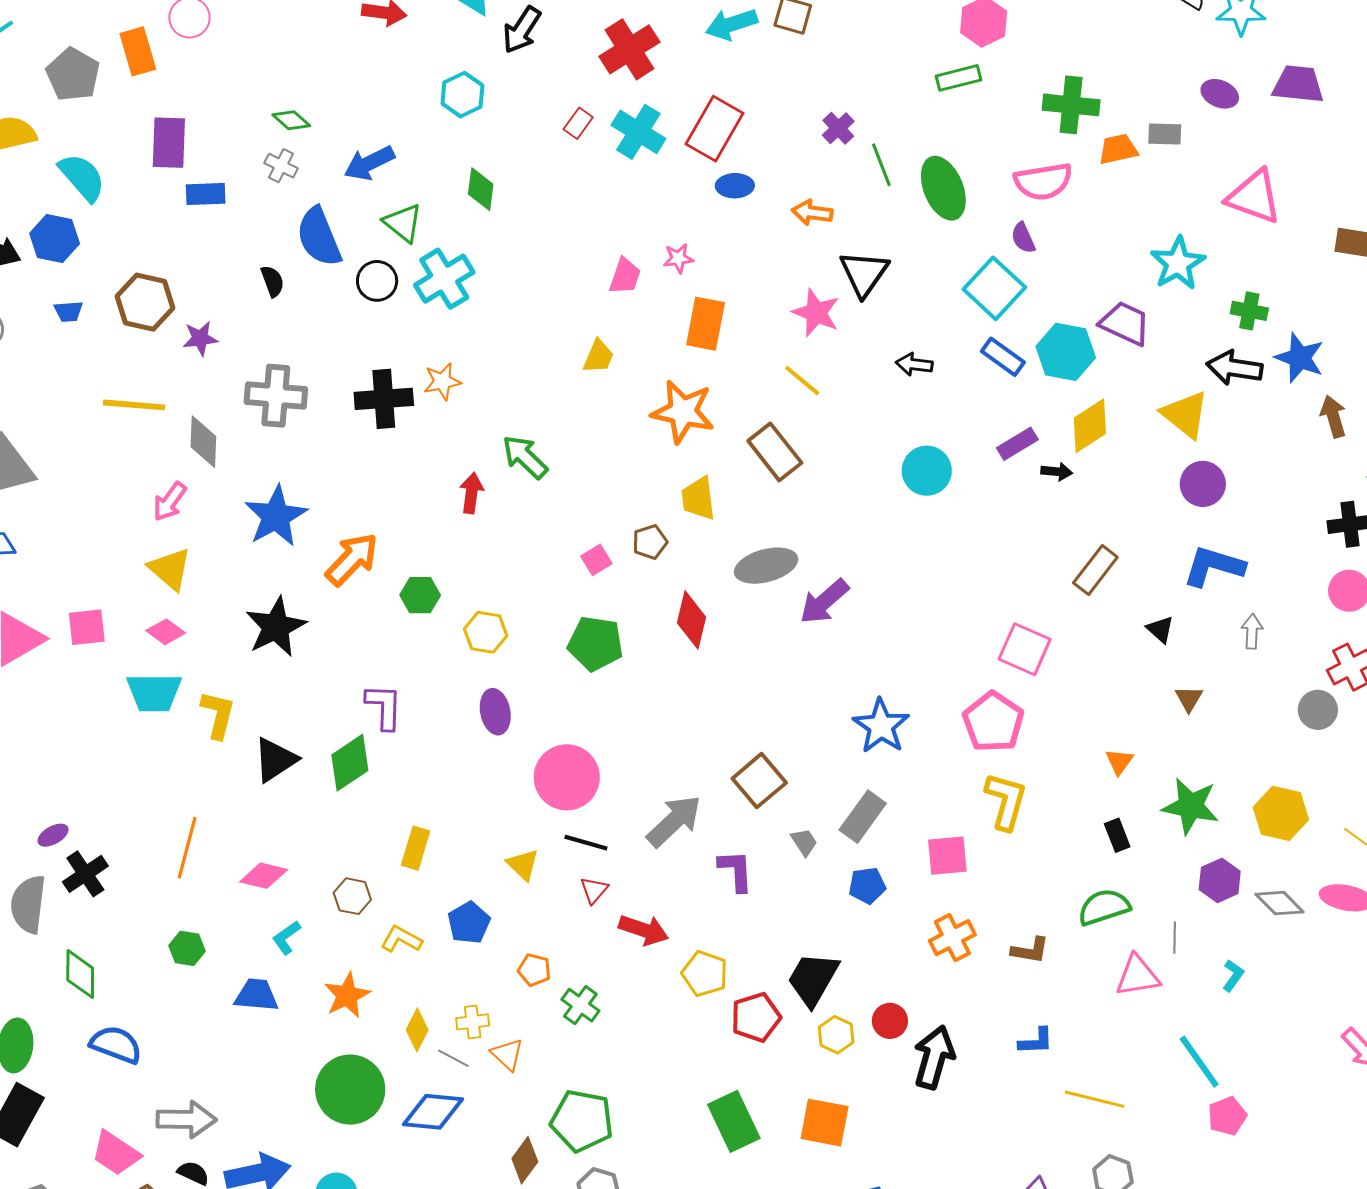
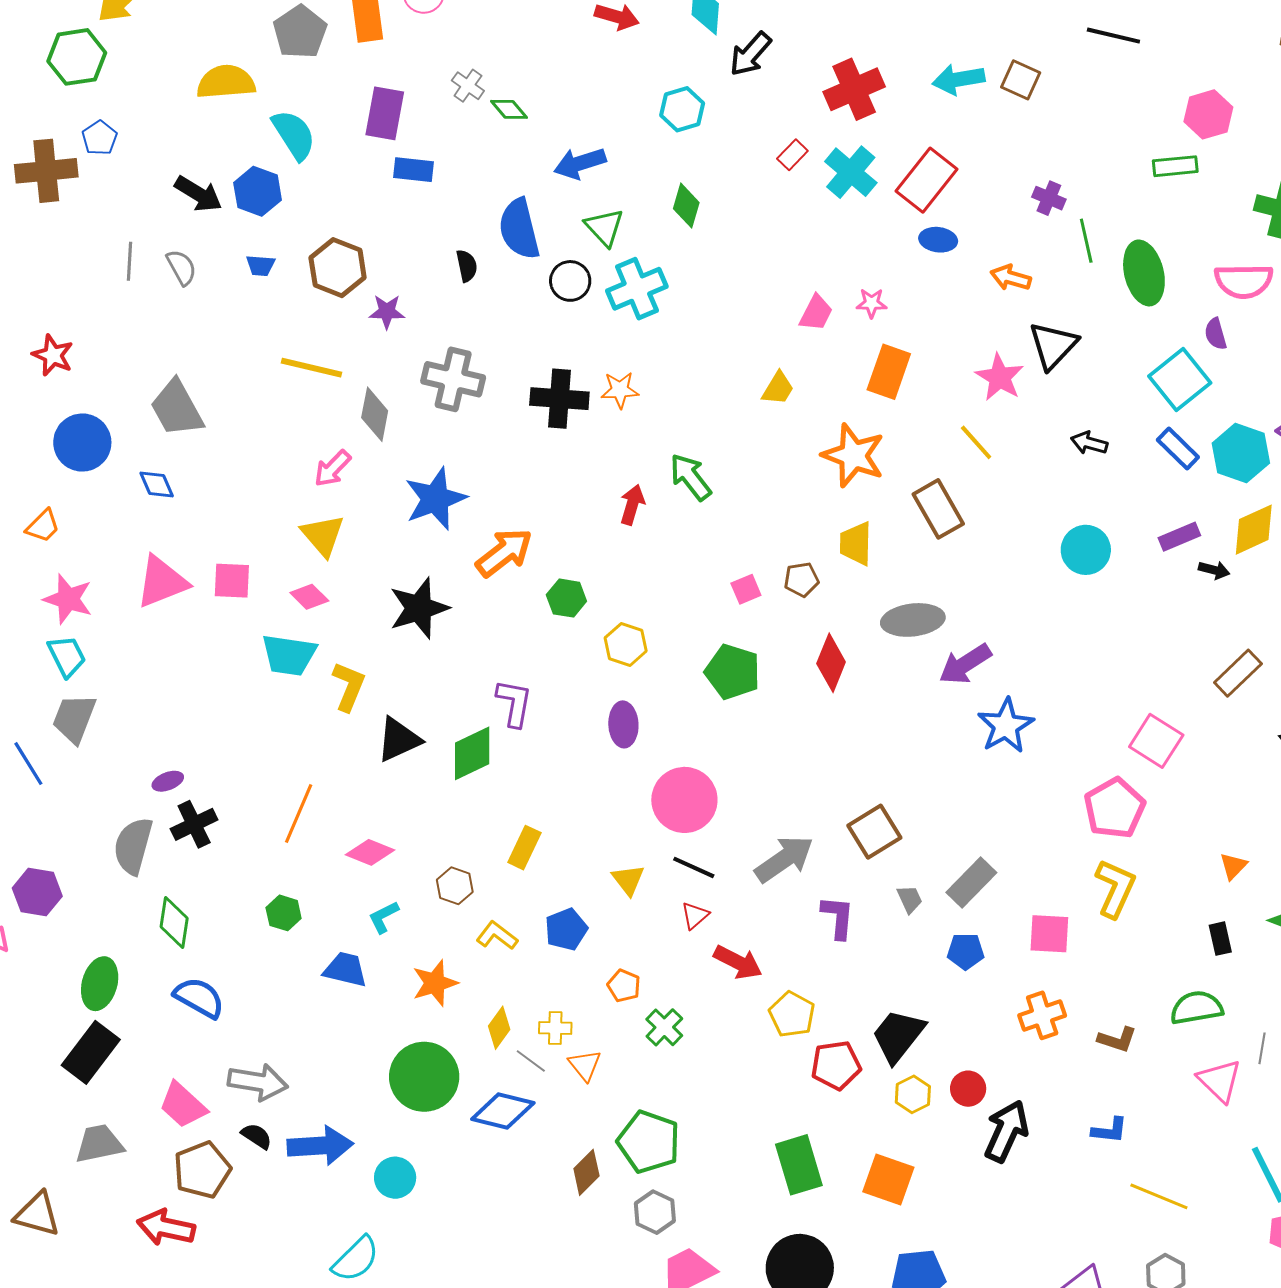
purple cross: (838, 128) -> (1049, 198), turned -32
gray cross: (281, 166) -> (468, 86), moved
blue star: (881, 726) -> (1006, 726), moved
pink triangle: (1138, 976) -> (1220, 1081), turned 45

